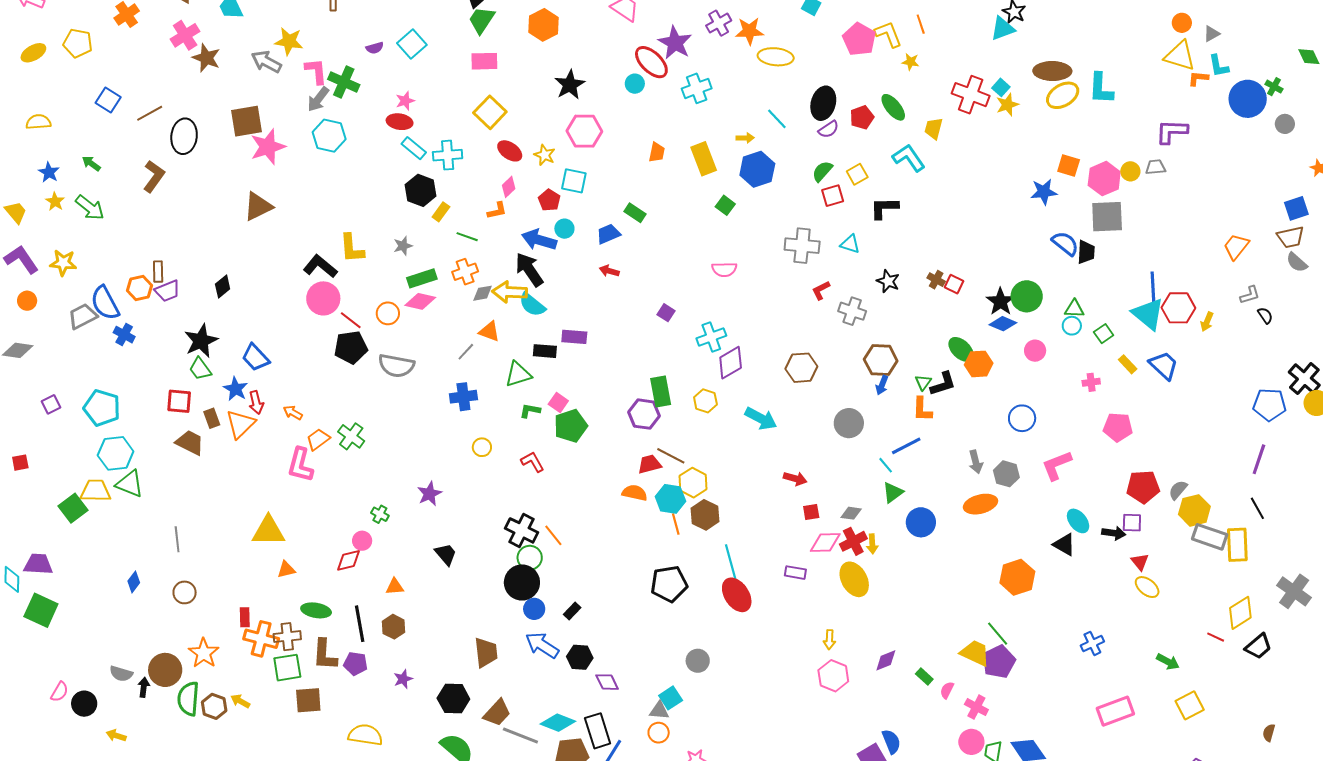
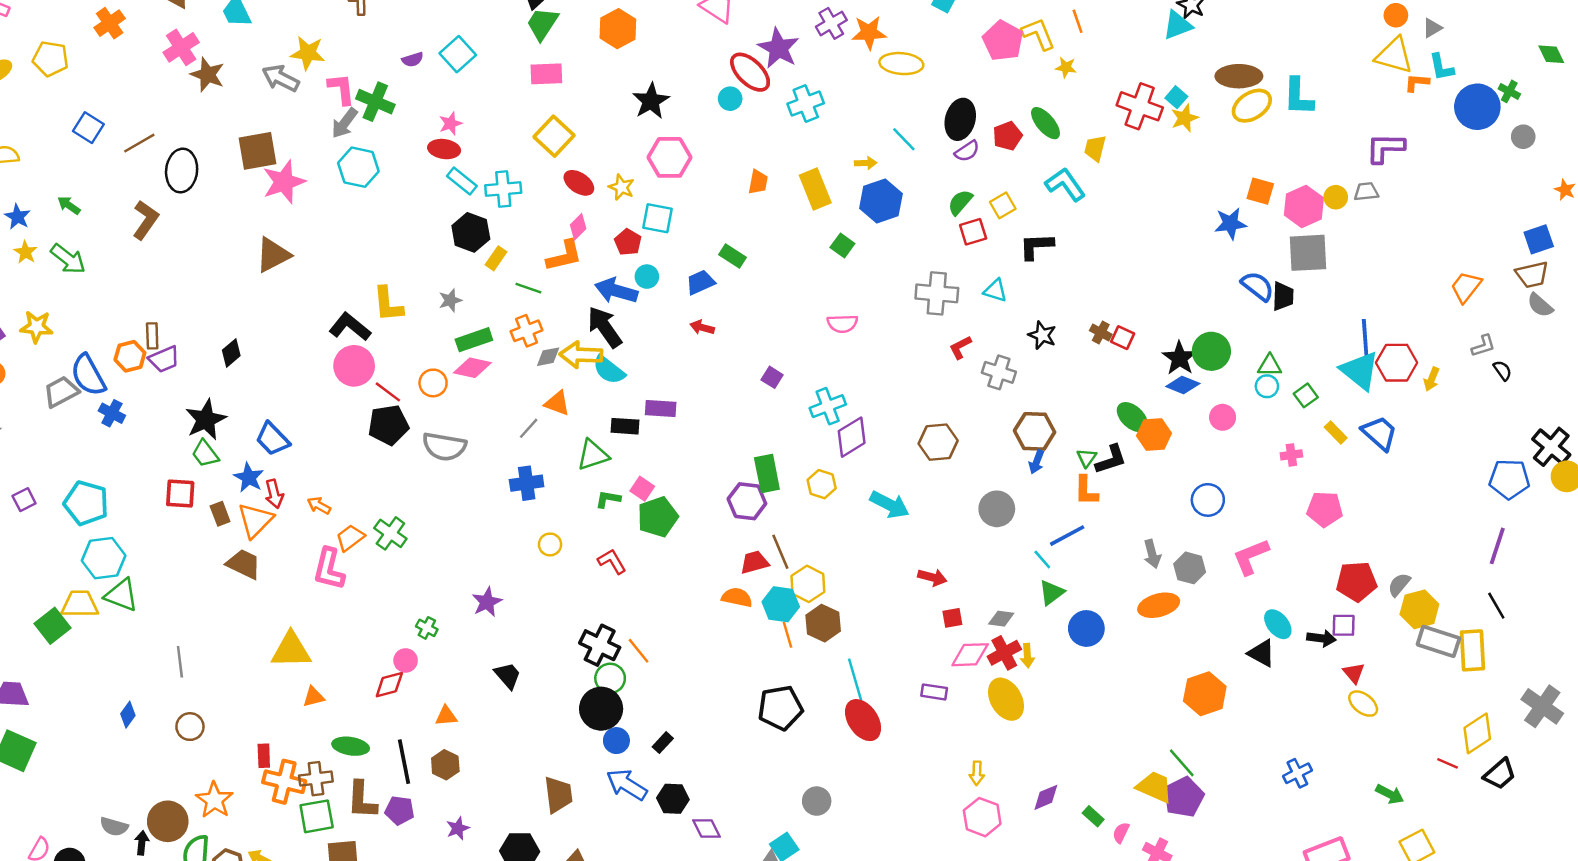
orange L-shape: (497, 211) -> (564, 256), size x1.5
brown trapezoid: (190, 443) -> (244, 564), moved
brown line: (671, 456) -> (780, 552), turned 40

